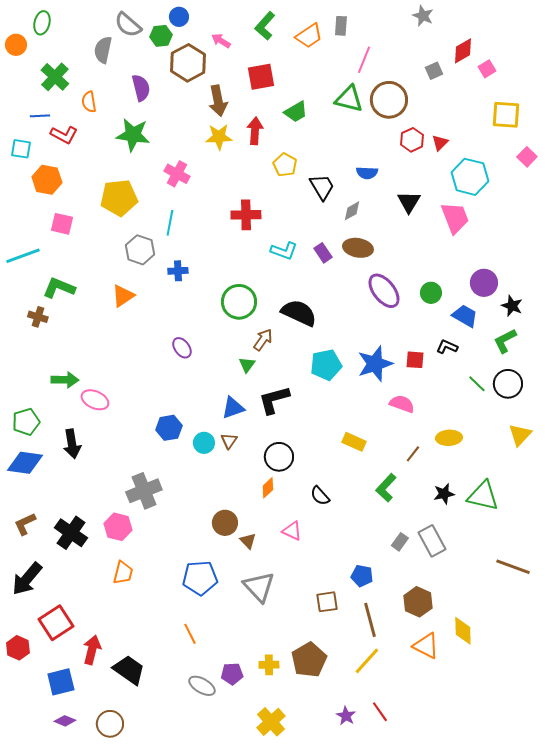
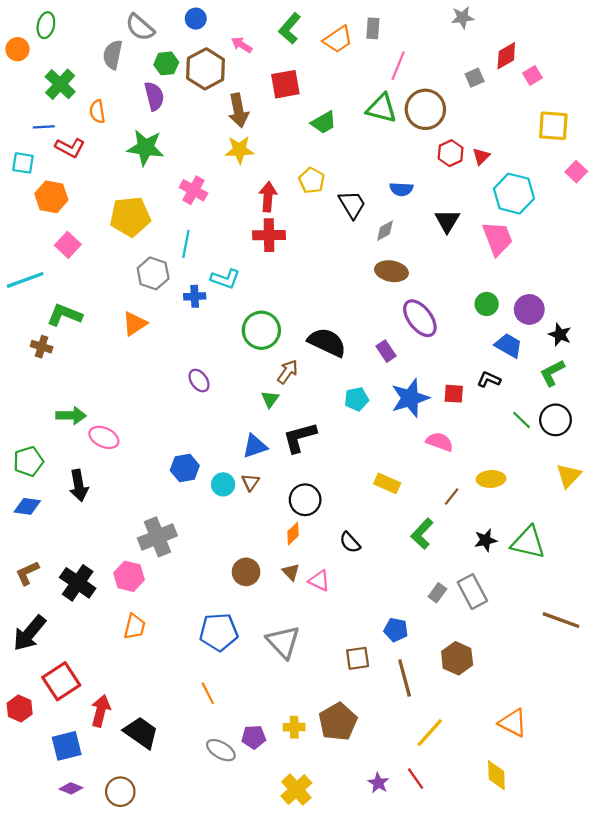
gray star: (423, 16) -> (463, 17), turned -30
green hexagon: (161, 36) -> (166, 63), moved
red arrow: (255, 131) -> (268, 197), moved
pink square: (62, 224) -> (68, 245), turned 30
cyan L-shape: (284, 251) -> (225, 279), moved
purple rectangle: (323, 253) -> (386, 351), moved
green circle: (431, 293) -> (487, 304), moved
cyan pentagon: (326, 365) -> (356, 399), size x0.7
blue diamond: (25, 463) -> (27, 506), size x0.7
brown triangle: (248, 541) -> (291, 572), moved
yellow diamond: (463, 631) -> (496, 775), moved
orange triangle: (426, 646) -> (513, 723), moved
yellow line: (367, 661) -> (430, 733), moved

